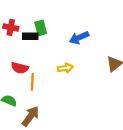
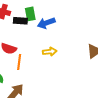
blue arrow: (79, 38) -> (46, 23), moved

